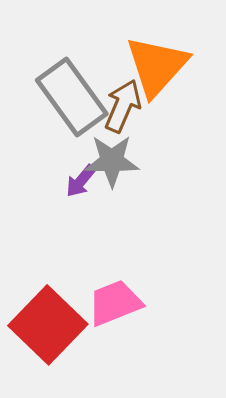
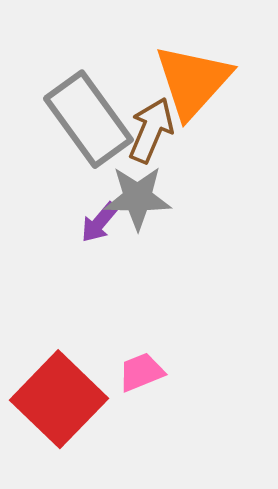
pink trapezoid: (115, 303) -> (141, 372), size x0.7

